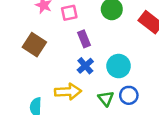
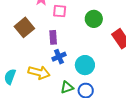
purple rectangle: (84, 39) -> (53, 37), moved
green triangle: (106, 99) -> (67, 87), turned 32

